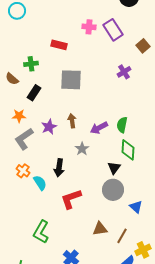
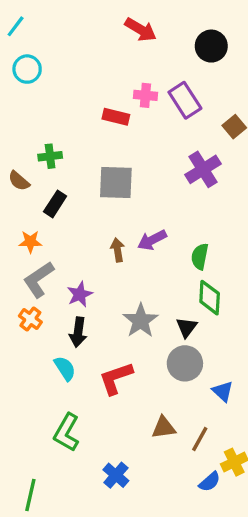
red rectangle: (59, 45) -> (116, 117), moved
purple cross: (124, 72) -> (203, 169), size x1.5
purple star: (49, 127) -> (80, 294), moved
purple arrow: (99, 128) -> (152, 240), moved
gray star: (82, 149) -> (141, 321), moved, size x1.5
black arrow: (59, 168) -> (78, 332), moved
orange cross: (23, 171) -> (30, 319), moved
cyan semicircle: (40, 183) -> (65, 368), moved

